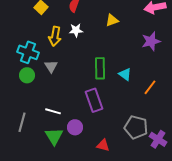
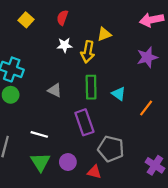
yellow arrow: (55, 36) -> (88, 52), moved
gray triangle: (51, 66) -> (55, 90), moved, turned -32
purple circle: (75, 127) -> (68, 162), moved
gray pentagon: (136, 127) -> (111, 149), moved

